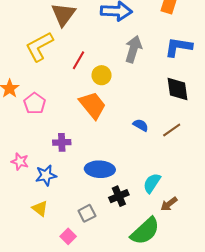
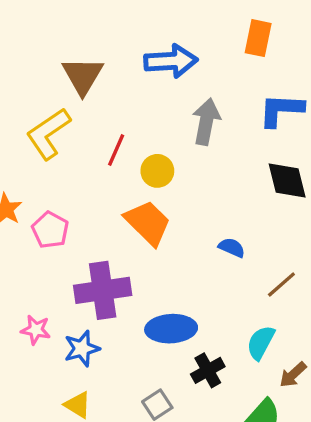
brown line: (172, 130) -> (281, 284), moved
purple cross: (62, 142) -> (103, 290), size x1.8

